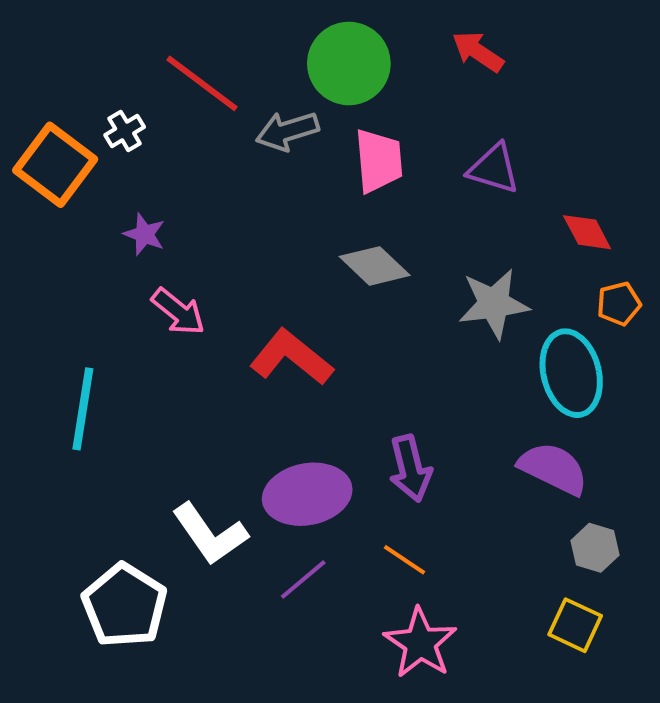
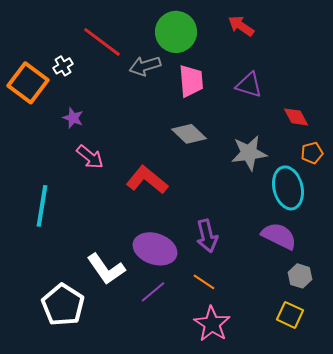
purple ellipse: (307, 494) -> (155, 249), turned 30

